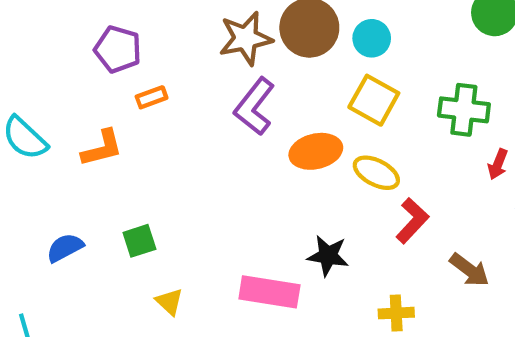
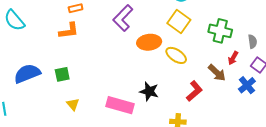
orange L-shape: (102, 148) -> (69, 31), moved
red L-shape: (412, 221) -> (194, 91), moved
blue semicircle: (65, 248) -> (27, 74), size x1.5
brown arrow: (469, 270) -> (217, 73), moved

